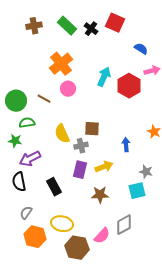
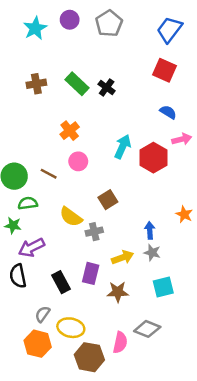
red square: (115, 23) -> (164, 70), moved
orange cross: (61, 64) -> (70, 131), size x0.7
brown square: (92, 129) -> (108, 200), moved, turned -35
yellow semicircle: (62, 134) -> (71, 217), turned -30
purple rectangle: (80, 170) -> (91, 273), moved
gray star: (146, 172) -> (152, 253), moved
gray semicircle: (26, 213) -> (43, 314), moved
gray diamond: (124, 225) -> (147, 329), turned 50
pink semicircle: (102, 236) -> (120, 342), turned -30

